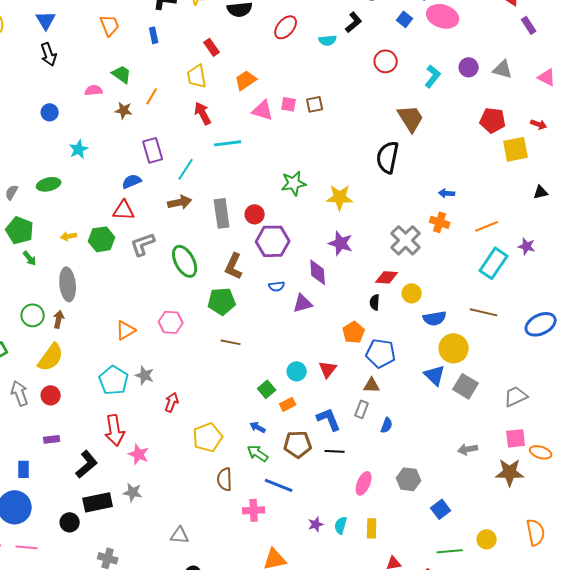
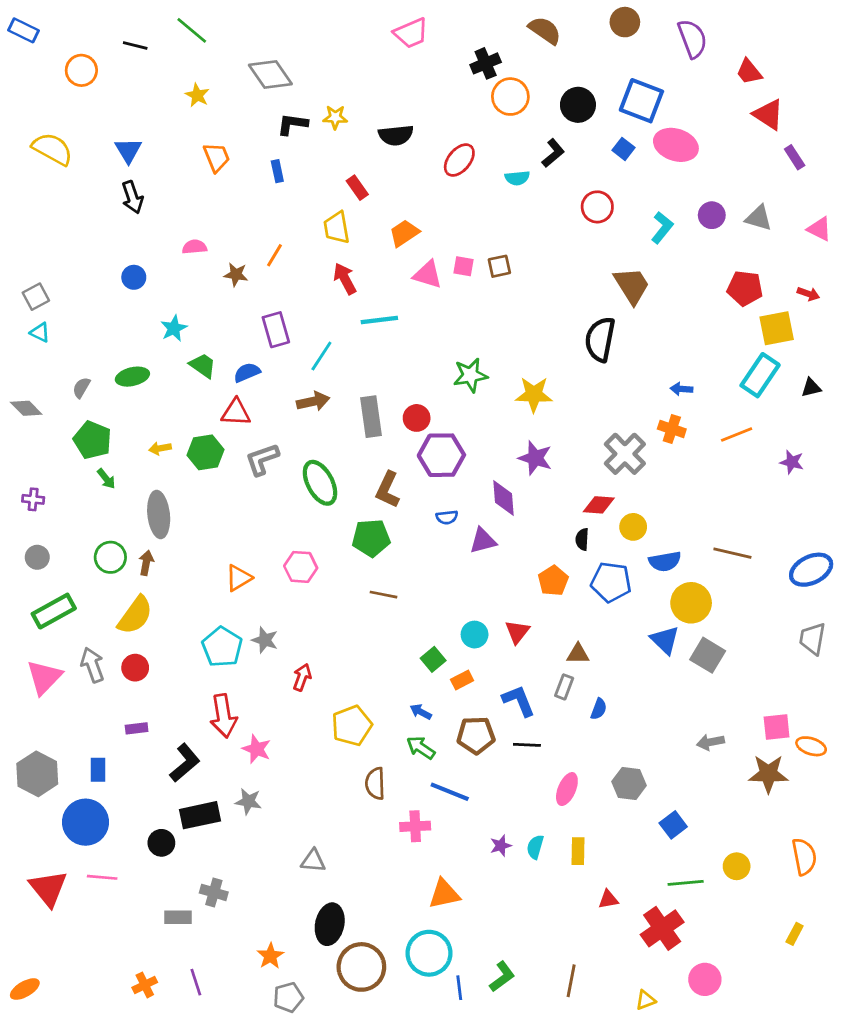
green trapezoid: (122, 74) -> (203, 366), moved
cyan rectangle: (494, 263) -> (760, 375), moved
blue pentagon: (381, 353) -> (611, 582), moved
gray trapezoid: (516, 396) -> (812, 639), moved, turned -55

